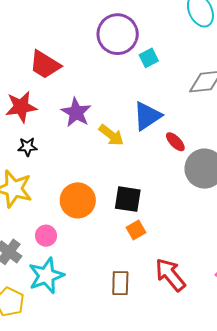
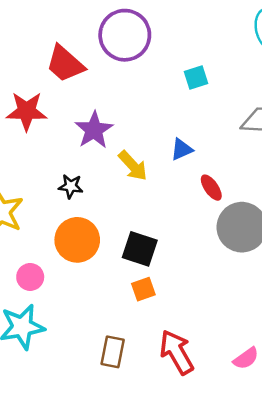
purple circle: (118, 34) -> (125, 35), moved
blue triangle: (147, 116) -> (182, 149), size x0.6
black star: (27, 147) -> (71, 186), moved

